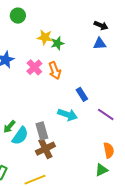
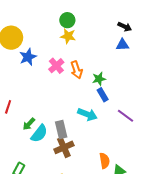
green circle: (18, 16) -> (67, 20), moved
green star: (57, 43) -> (99, 79), moved
orange semicircle: (109, 150) -> (105, 161), moved

